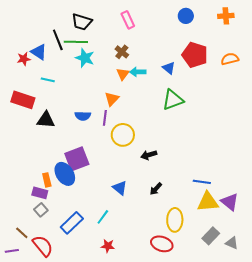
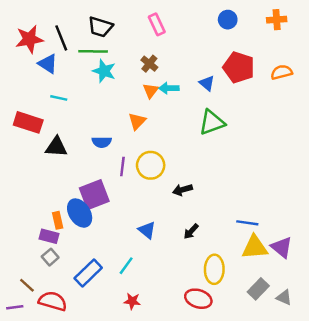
black line: (58, 40) -> (61, 38), moved
red star: (24, 59) -> (29, 39), moved, size x1.6
purple line: (105, 118) -> (122, 166), moved
red semicircle: (43, 246) -> (53, 301), turned -35

